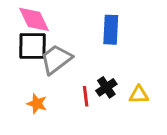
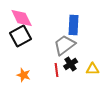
black square: (32, 46) -> (21, 36), turned -30
gray trapezoid: (56, 59) -> (65, 45), moved

